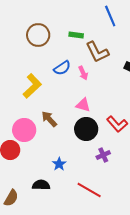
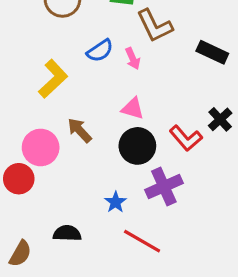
purple cross: (103, 155) -> (164, 187), size x1.6
blue star: (59, 164) -> (116, 202), moved

